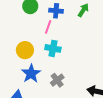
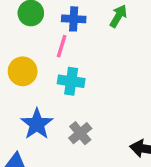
yellow circle: (25, 50) -> (23, 71), moved

